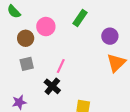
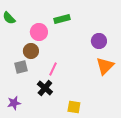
green rectangle: (80, 18) -> (62, 19), moved, turned 42
brown circle: (26, 38) -> (31, 51), moved

